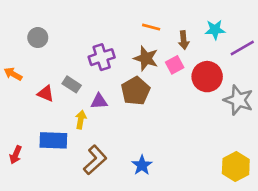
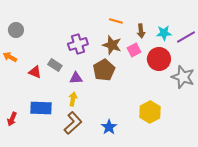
cyan star: (215, 30) -> (164, 33), moved
gray circle: (38, 38) -> (16, 30), moved
yellow arrow: (81, 120) -> (73, 99), moved
yellow hexagon: (236, 166) -> (150, 112), moved

